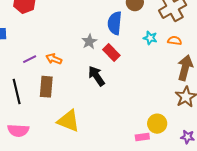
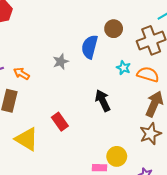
orange semicircle: (175, 41) -> (148, 74), size x1.5
red rectangle: (111, 53) -> (60, 122), moved
black arrow: (96, 76) -> (103, 101), moved

